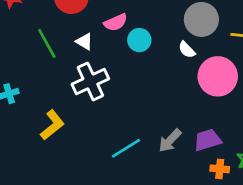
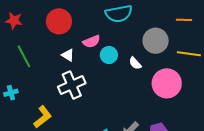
green line: (47, 43) -> (24, 56), moved
white semicircle: (187, 50) -> (135, 63), moved

